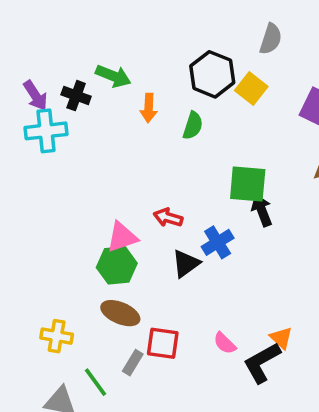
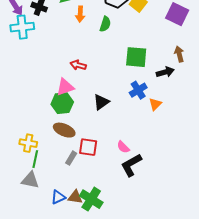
black arrow: (262, 211) -> (165, 72), moved, turned 96
red arrow: (168, 218) -> (78, 65), moved
blue cross: (218, 242) -> (138, 90), moved
orange triangle: (281, 338) -> (155, 104), moved, turned 32
black L-shape: (262, 363) -> (131, 165), moved
green line: (96, 382) -> (35, 159), moved, turned 48

